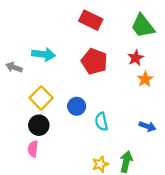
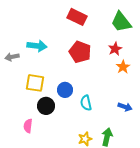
gray arrow: (14, 67) -> (12, 57), turned -32
yellow square: (41, 98) -> (35, 83), turned -36
black circle: (39, 125) -> (46, 106), moved

